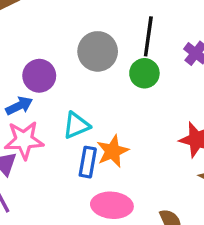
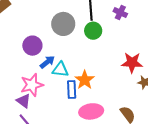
blue arrow: (19, 106) -> (47, 62), moved
cyan triangle: (76, 125) -> (60, 70), turned 42

